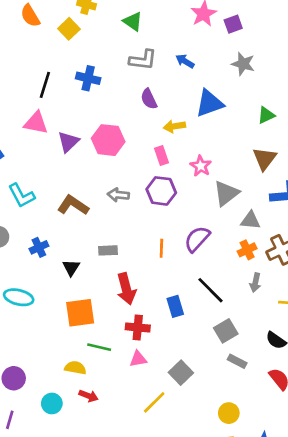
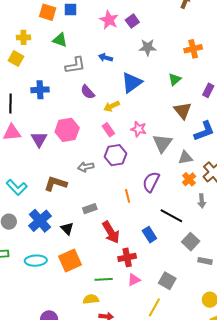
blue cross: (39, 247) -> (40, 221), size x1.6
orange square: (80, 313) -> (70, 260), moved

